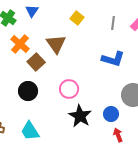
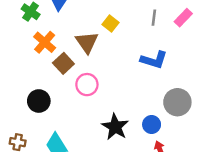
yellow square: (77, 18) -> (110, 23), moved
pink circle: (69, 89) -> (87, 85), moved
black circle: (28, 91) -> (39, 101), moved

